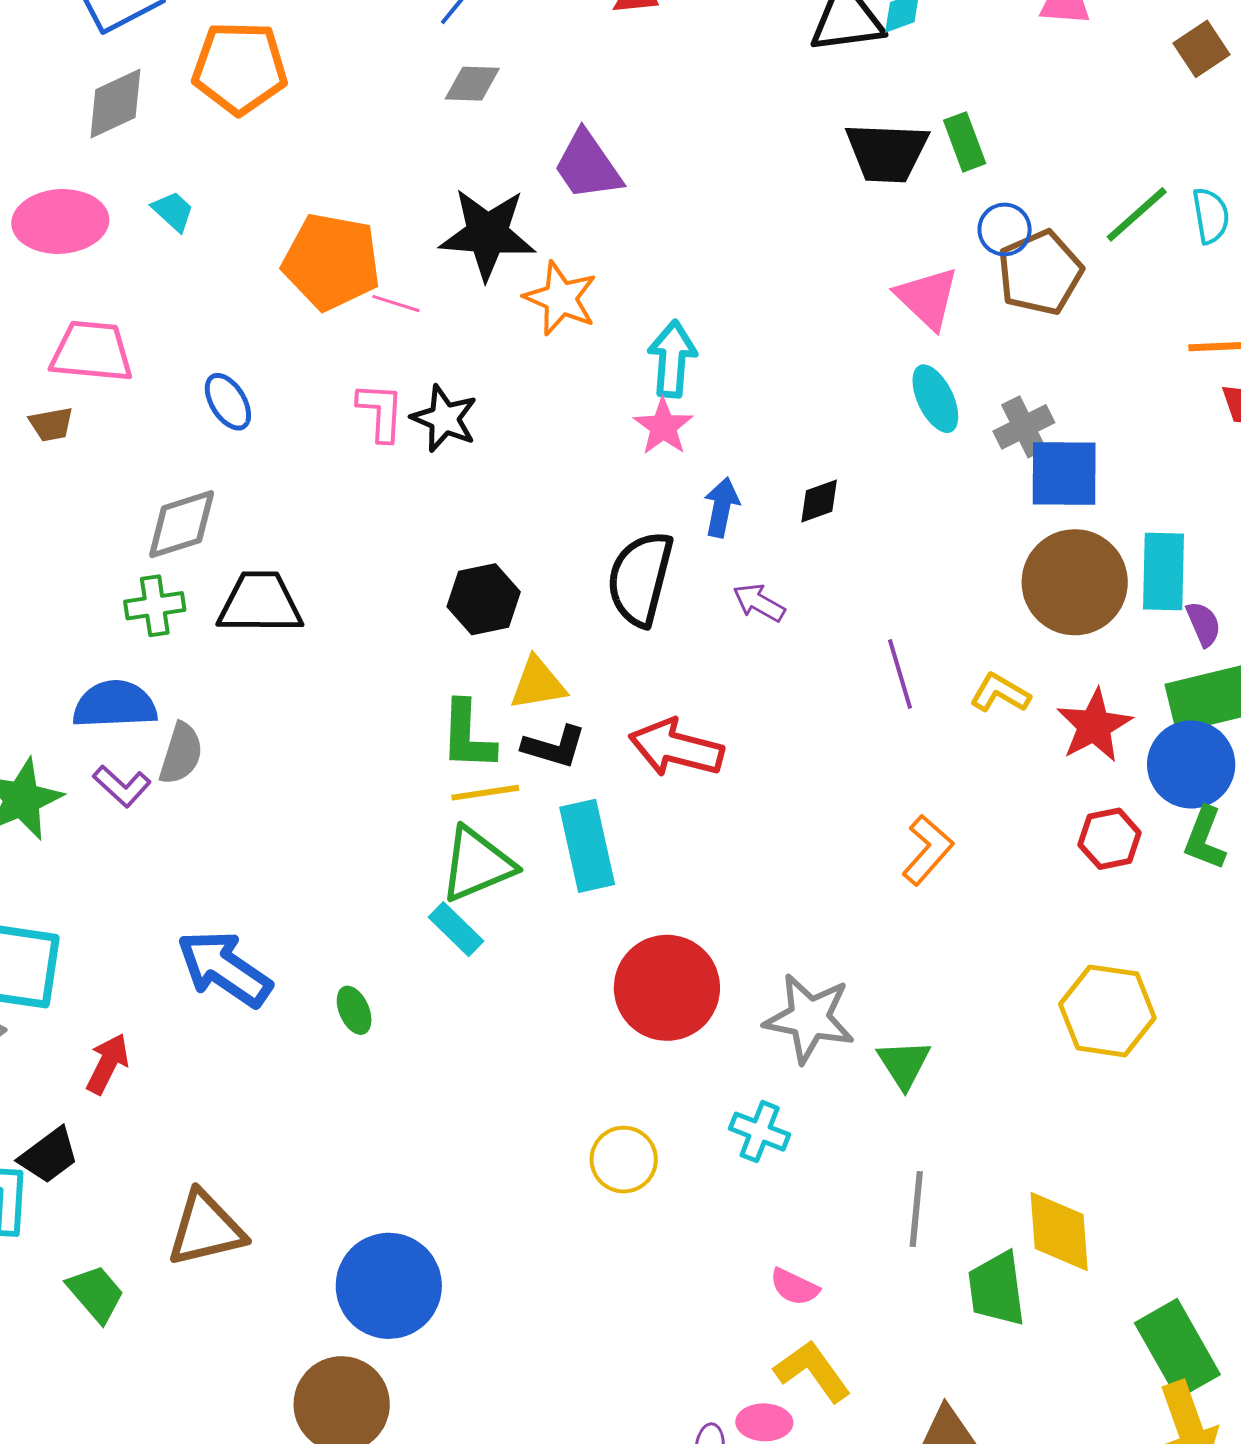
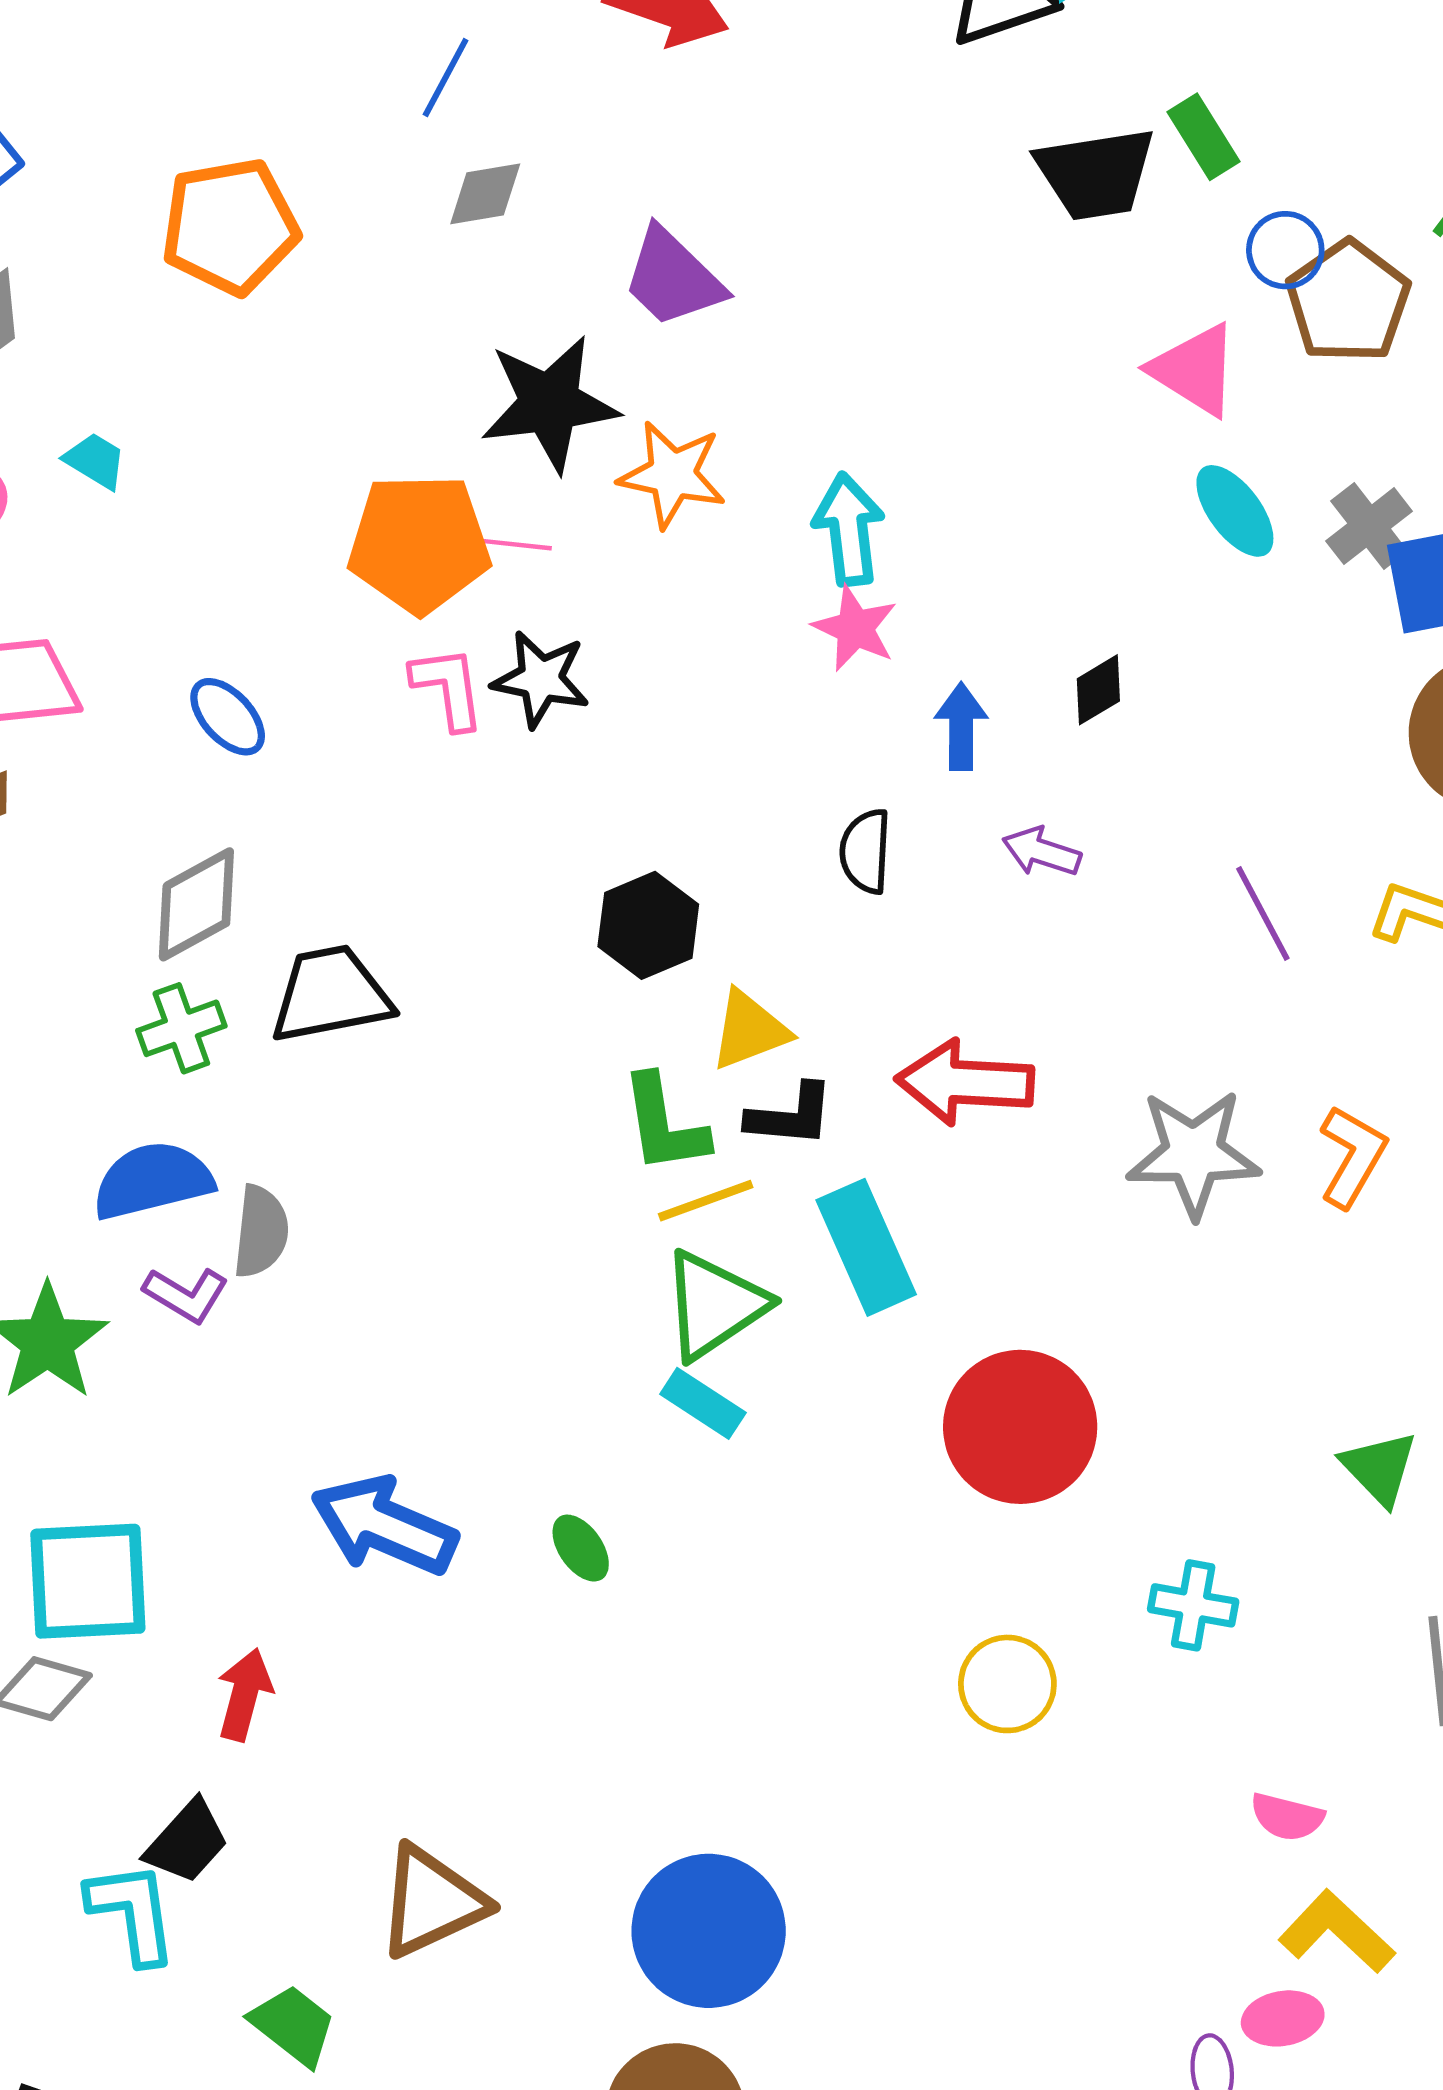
orange pentagon: (240, 68) -> (230, 226), moved
orange pentagon: (331, 262) -> (419, 543), moved
pink line: (396, 304) -> (516, 545), moved
black semicircle: (640, 578) -> (865, 851), size x0.6
gray star: (809, 1018) -> (1193, 1153), moved

